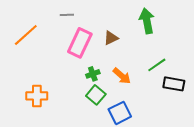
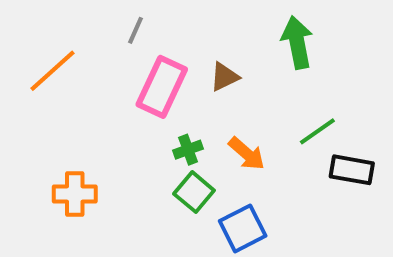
gray line: (67, 15) -> (135, 30), turned -64

